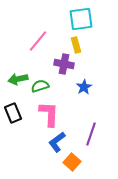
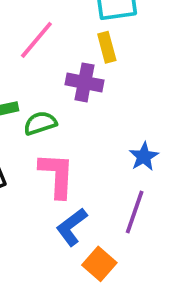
blue star: (84, 87) -> (144, 157), moved

